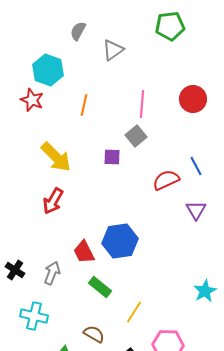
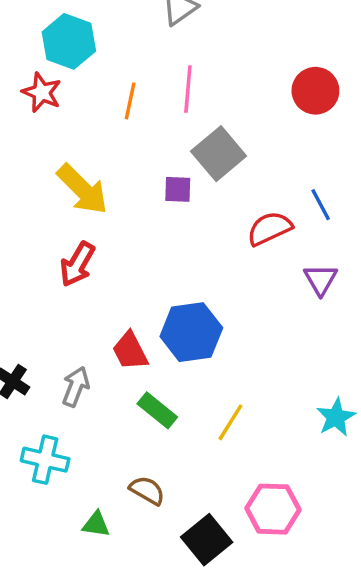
pink line: (142, 104) -> (188, 89), moved
gray square: (136, 136) -> (219, 154), size x1.4
yellow line: (134, 312) -> (230, 422), moved

